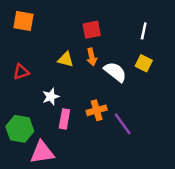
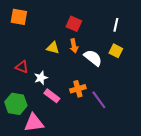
red square: (92, 30) -> (74, 24), turned 35
red triangle: (21, 72) -> (22, 67), moved, turned 40
pink rectangle: (64, 119) -> (52, 96), turned -63

